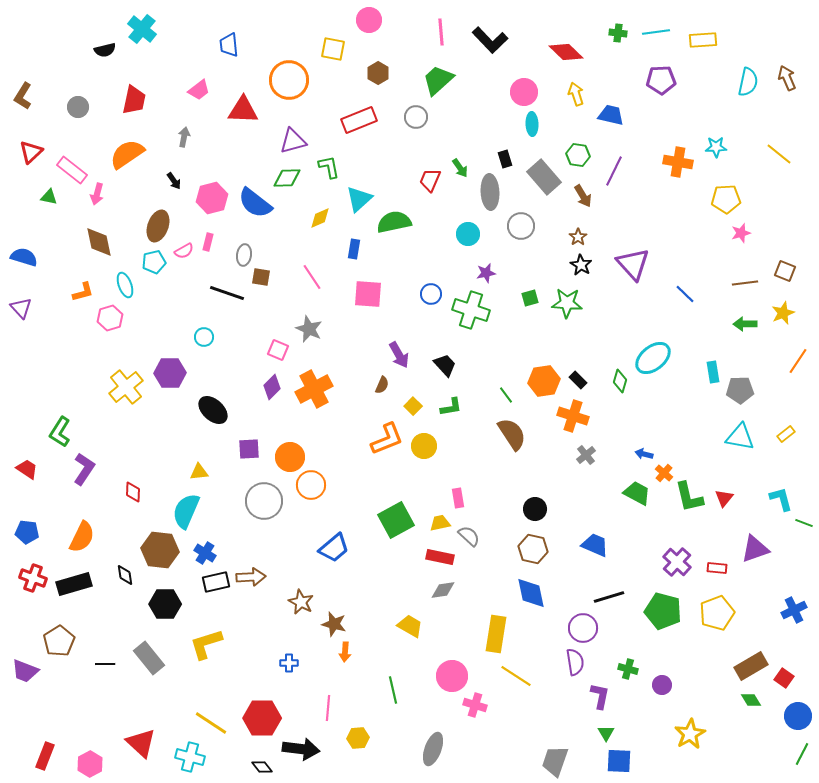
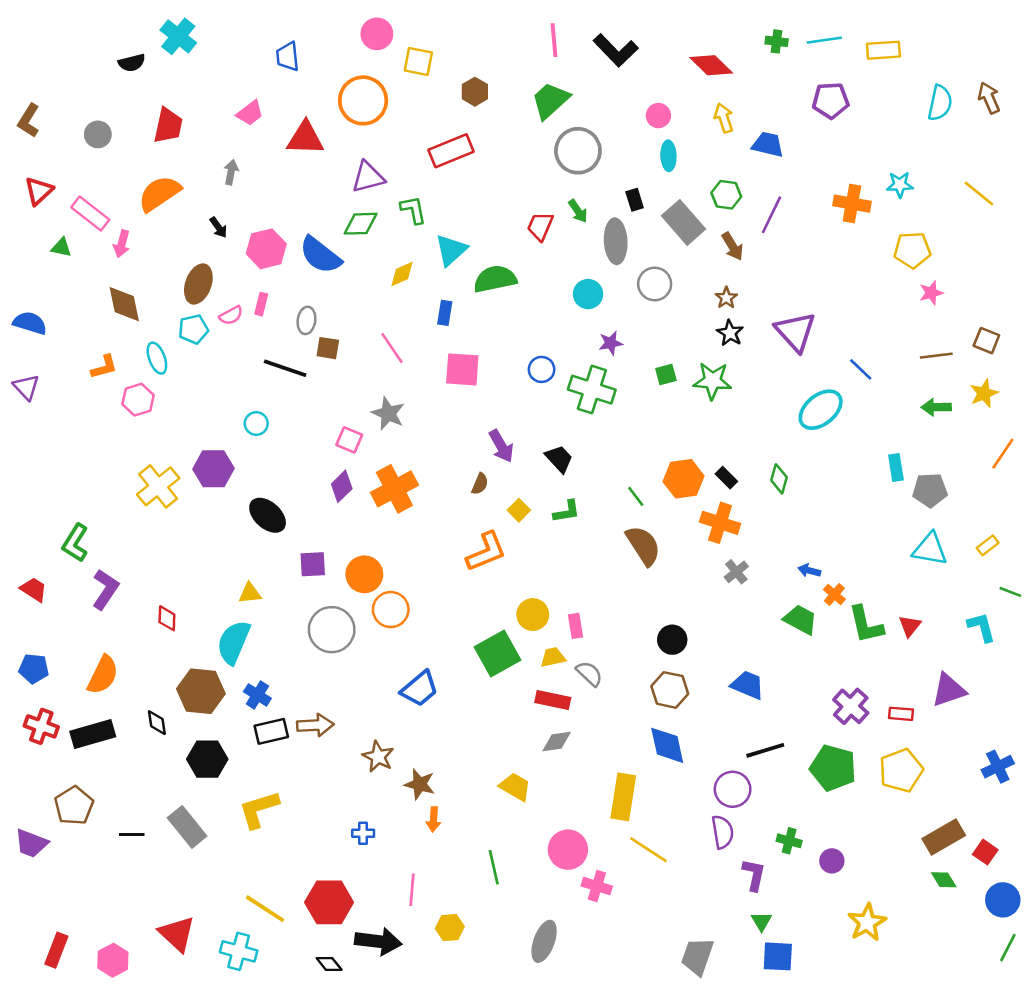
pink circle: (369, 20) -> (377, 34), moved
pink circle: (524, 92) -> (658, 116), size x0.7
gray circle: (416, 117) -> (578, 151), moved, size x1.6
cyan ellipse: (653, 358) -> (821, 410), moved
yellow circle: (424, 446) -> (533, 615), moved
green line: (804, 523) -> (1010, 592), moved

